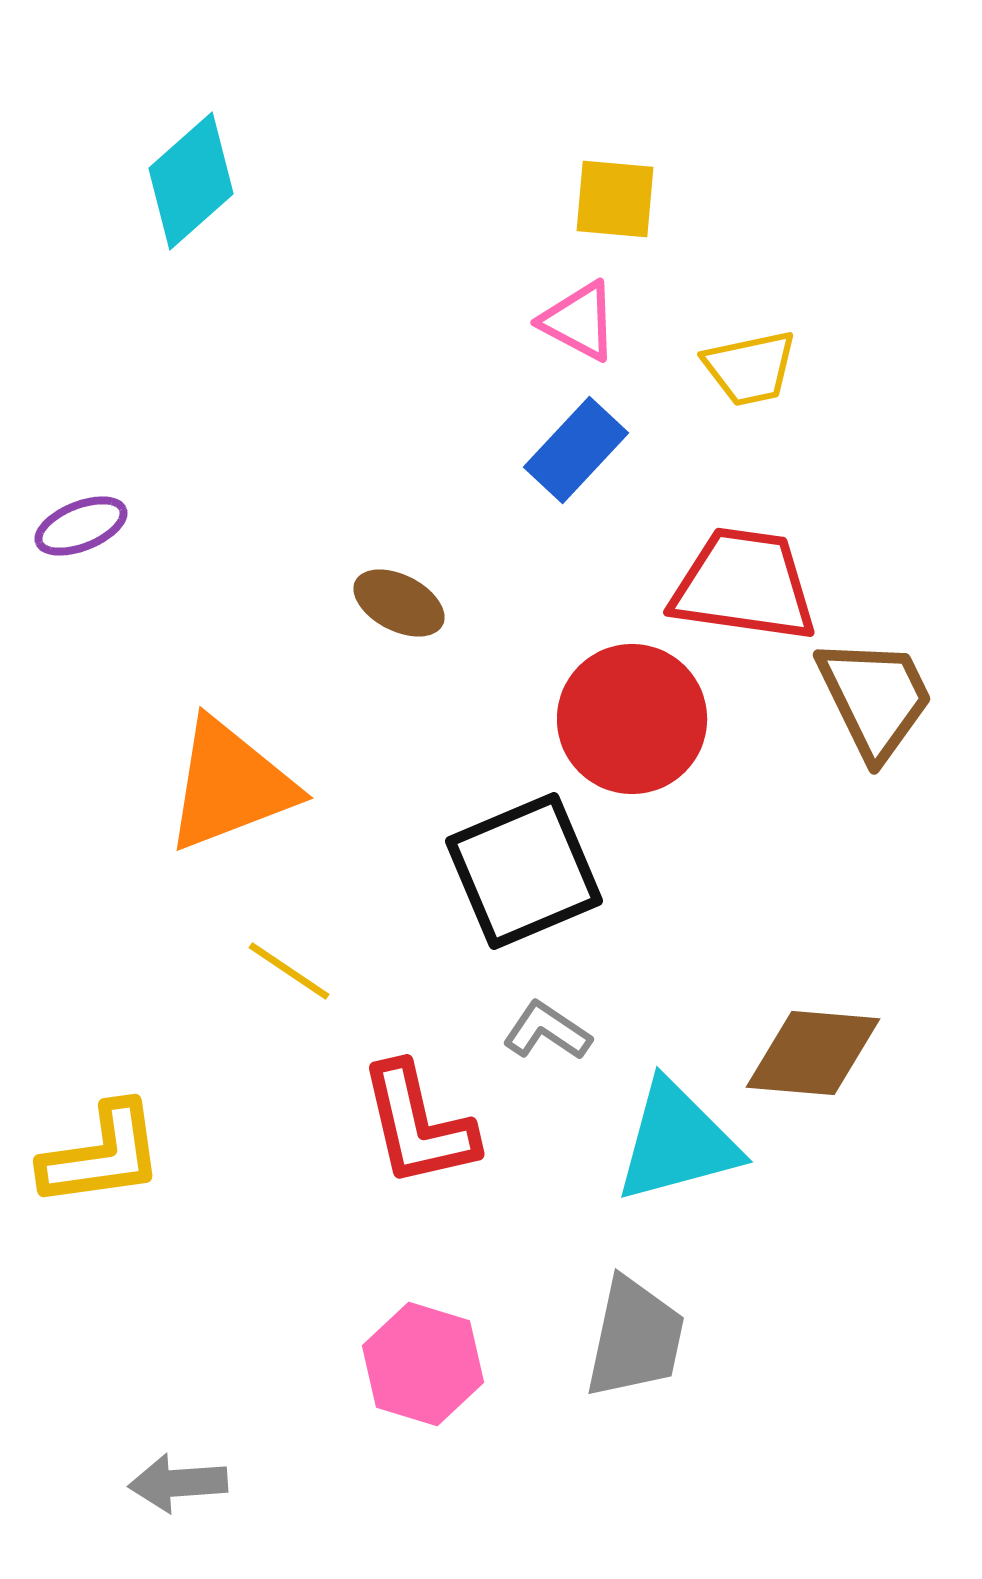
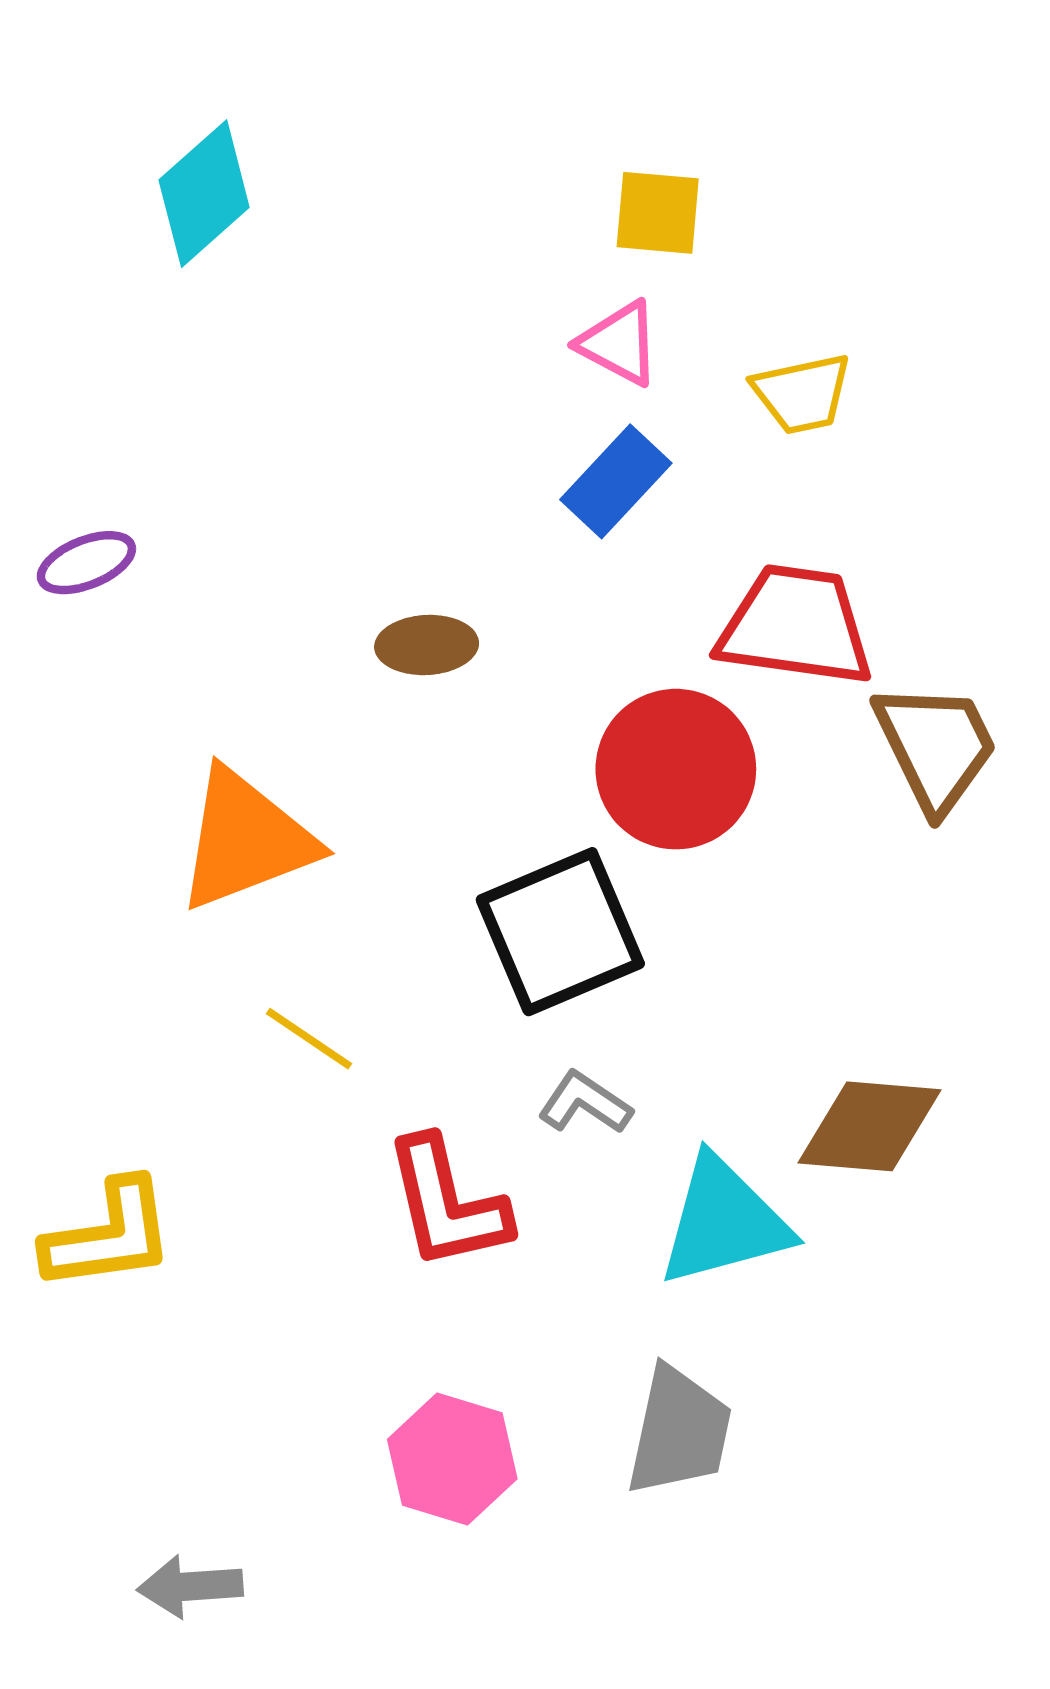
brown ellipse: (399, 603) -> (427, 645), turned -30

